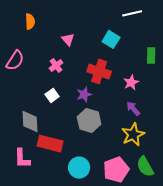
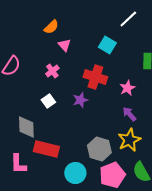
white line: (132, 13) -> (128, 19), turned -30
orange semicircle: (30, 21) -> (51, 27), moved, turned 49
gray hexagon: (89, 121) -> (99, 149), moved

